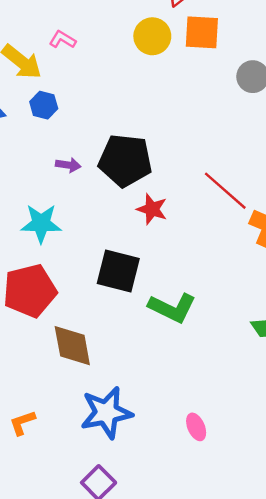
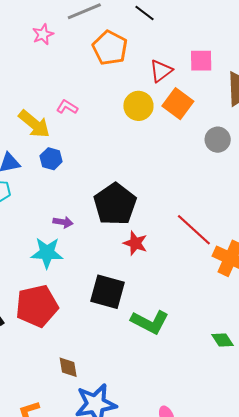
orange square: (202, 32) -> (178, 104), turned 32
black pentagon: (125, 160) -> (115, 204), turned 30
purple arrow: (68, 165) -> (63, 222), moved
brown diamond: (72, 346) -> (68, 367), moved, size x0.6

